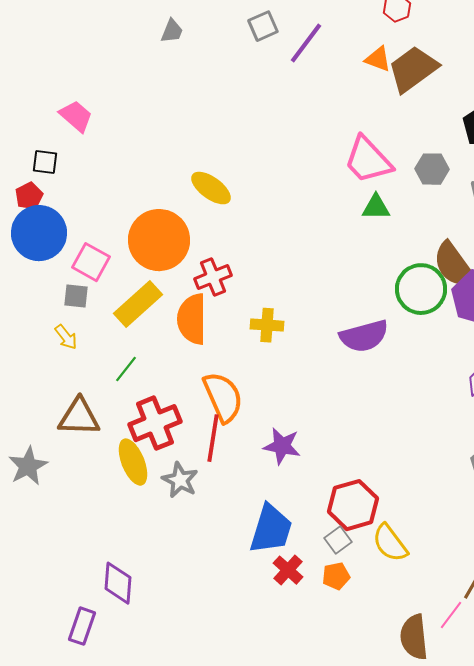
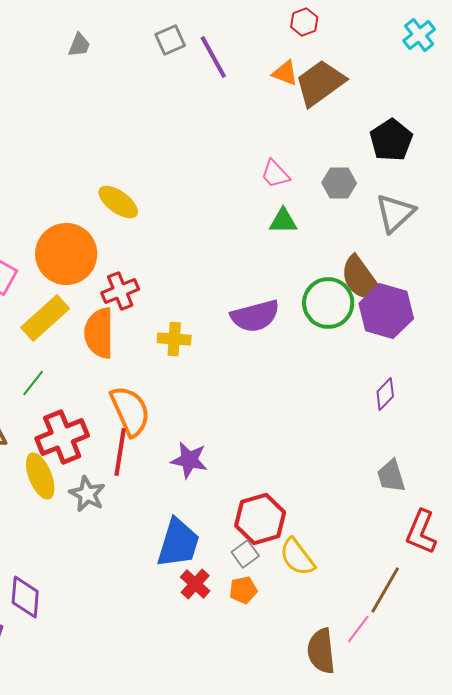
purple line: (306, 43) -> (213, 57), turned -66
pink trapezoid: (368, 160) -> (275, 174), size x0.6
purple semicircle: (364, 336) -> (255, 316), moved

